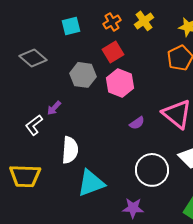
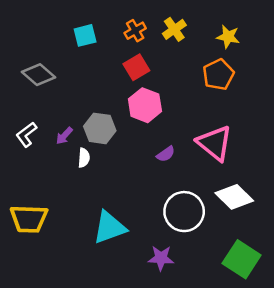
gray hexagon: (83, 75) -> (100, 128), moved
white L-shape: (34, 125) -> (26, 135), moved
white semicircle: (70, 150) -> (84, 158), moved, size x0.6

